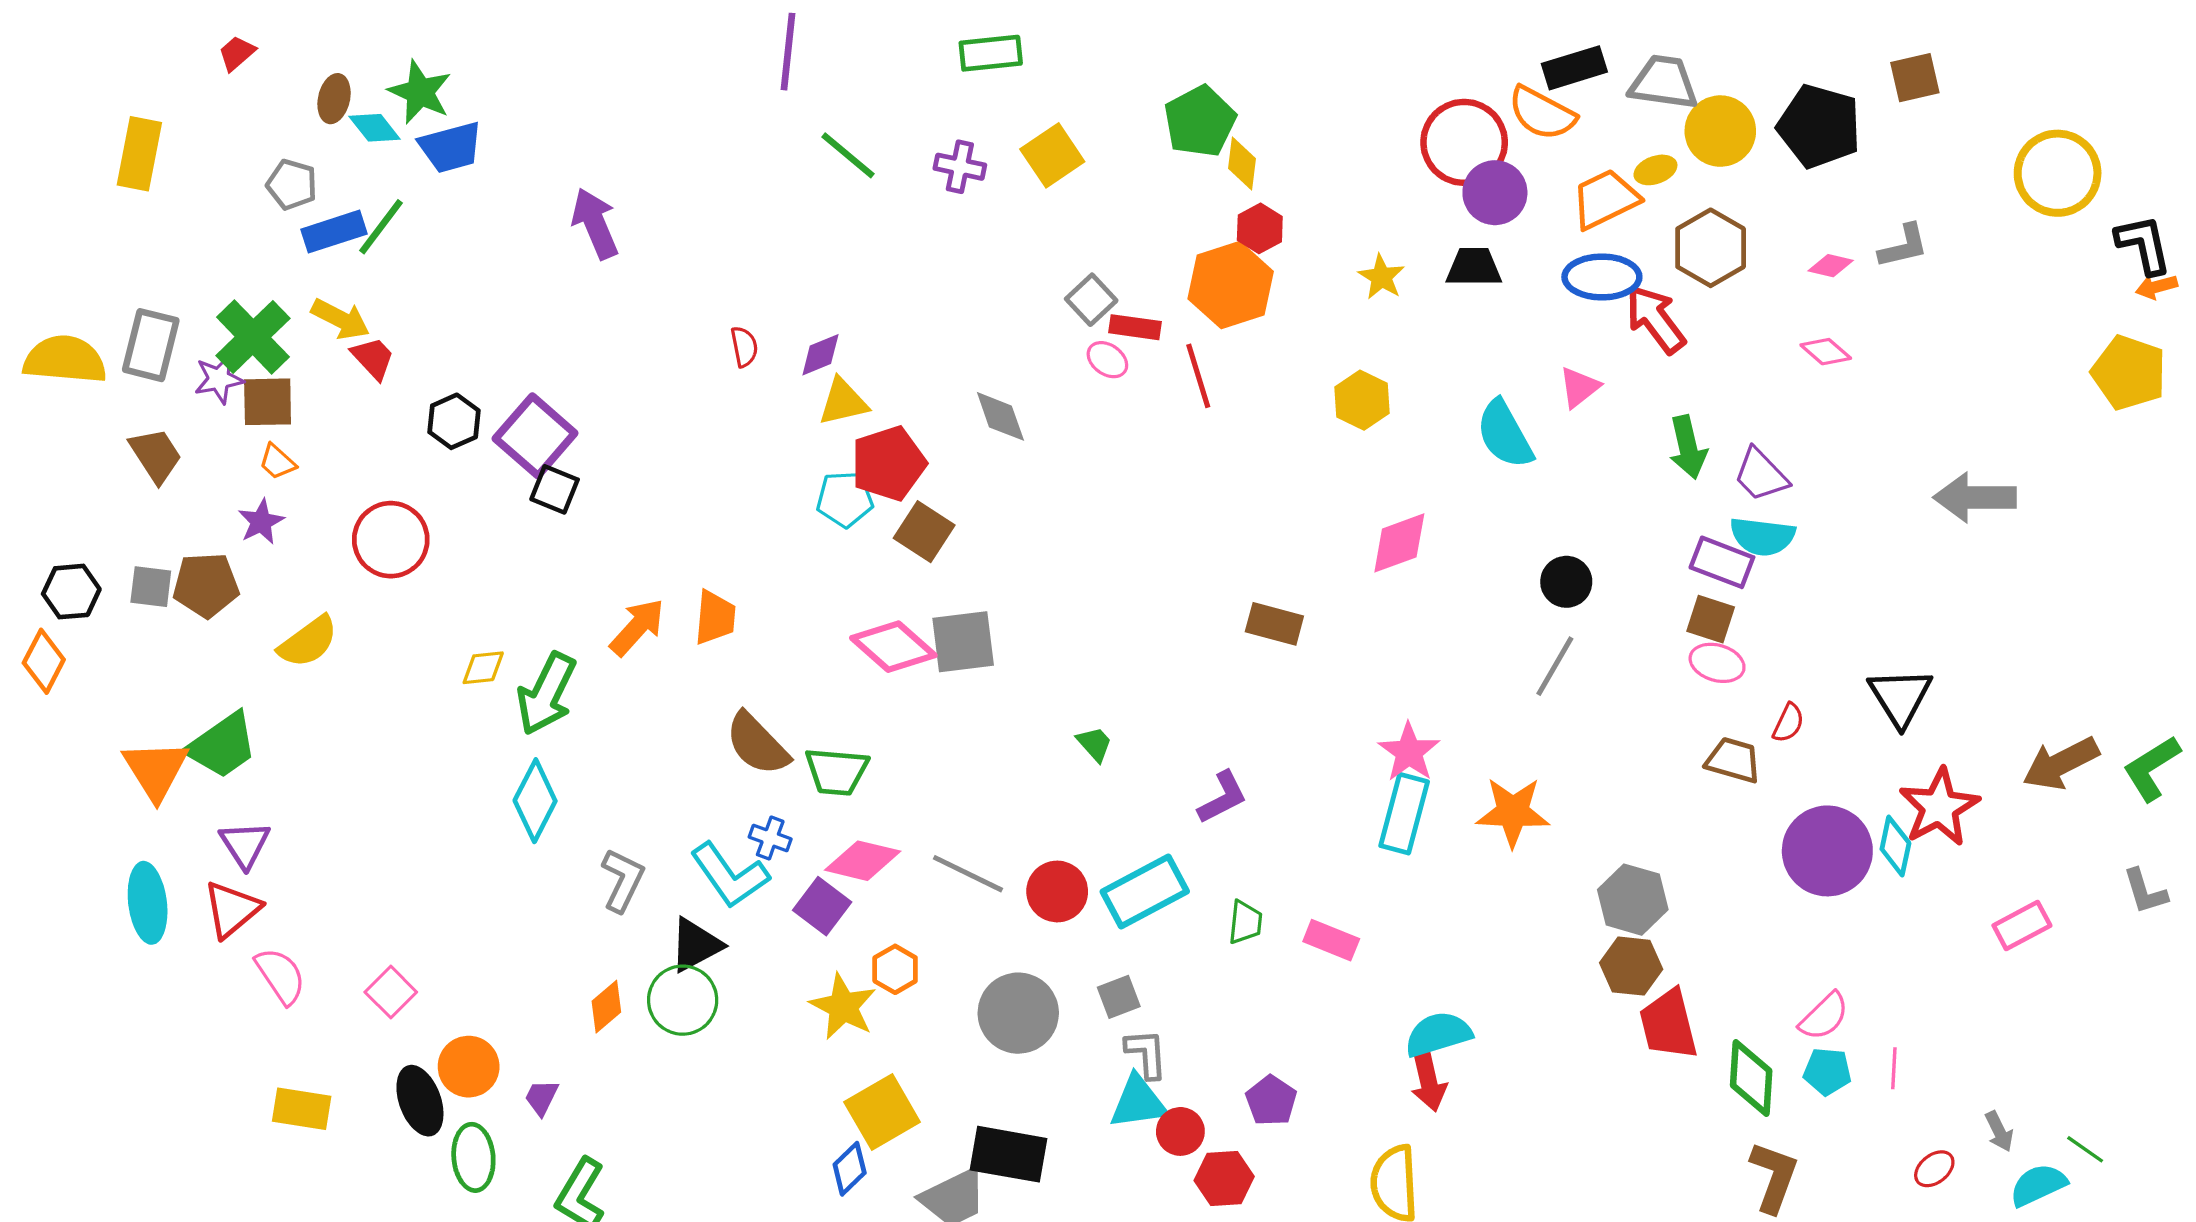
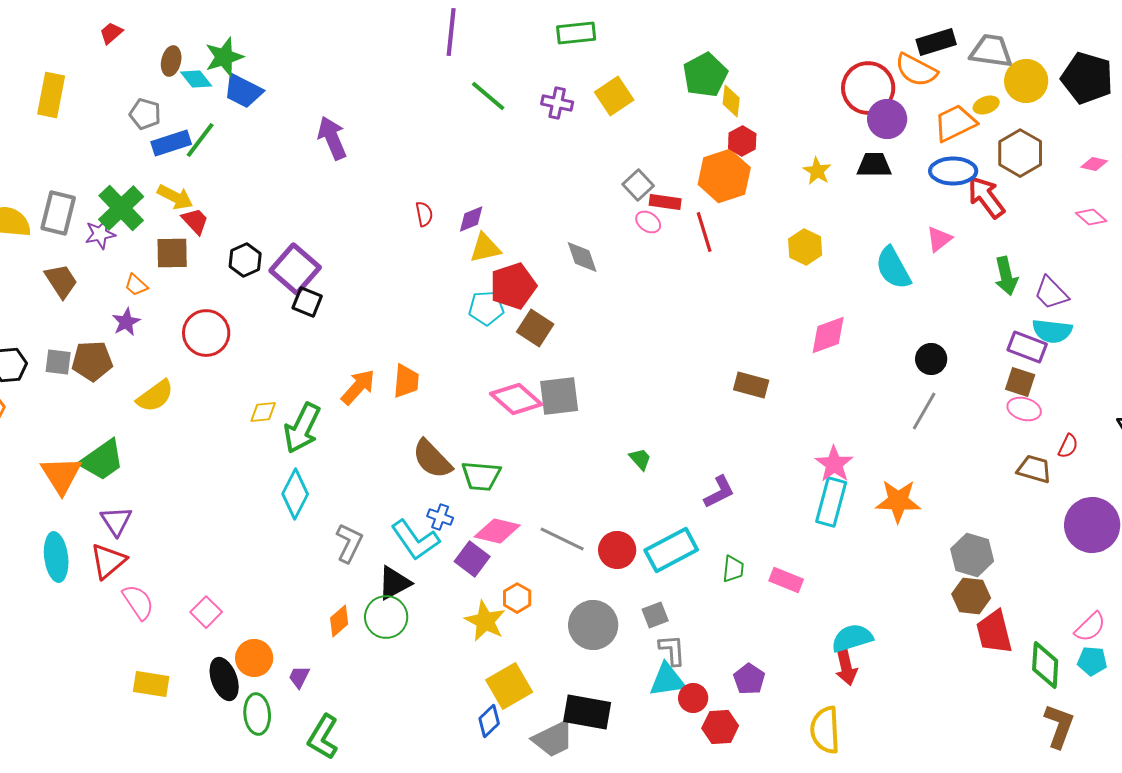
green star: (420, 92) -> (224, 57), turned 30
blue trapezoid: (451, 147) -> (243, 91), turned 42
brown square: (268, 402) -> (172, 253), moved

